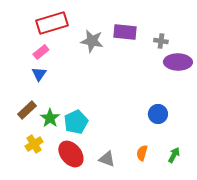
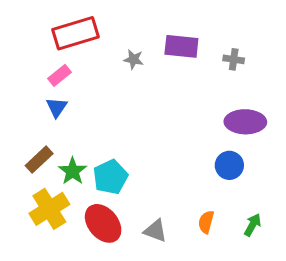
gray star: (92, 41) -> (134, 59), size x0.6
purple ellipse: (178, 62) -> (245, 122), moved
yellow cross: (34, 144) -> (49, 209), size x1.5

